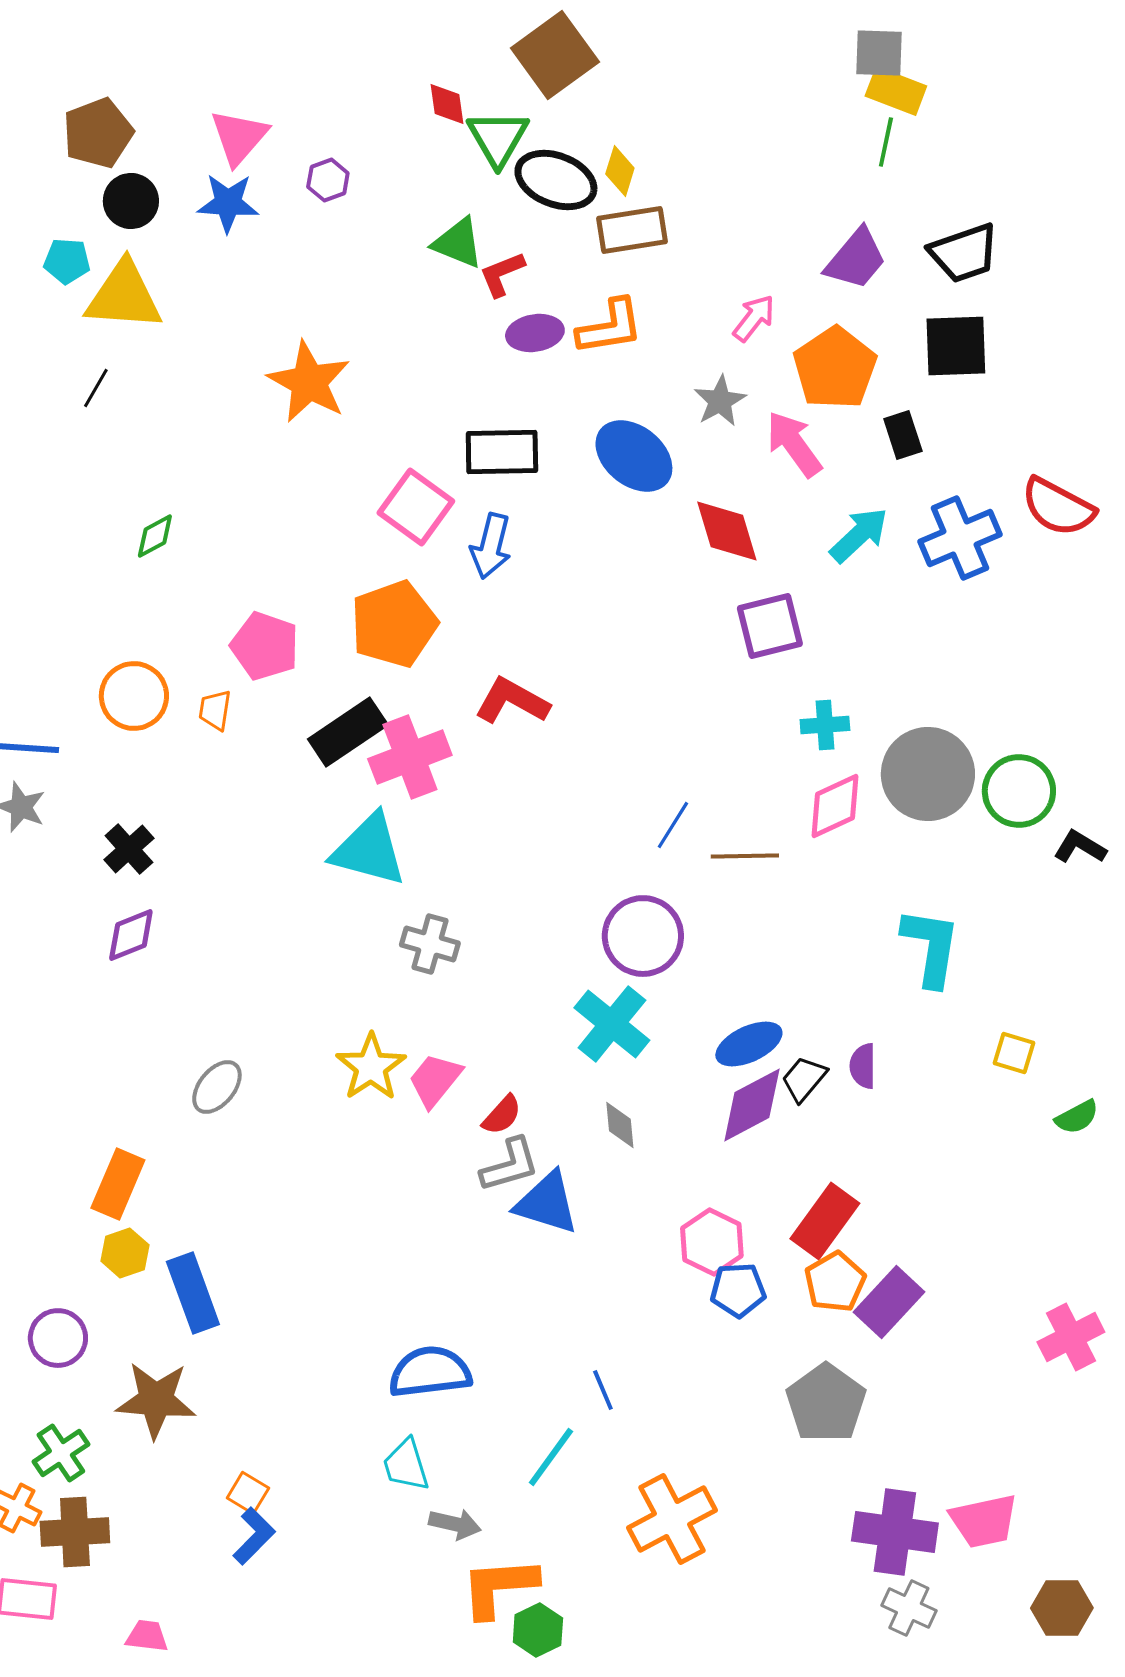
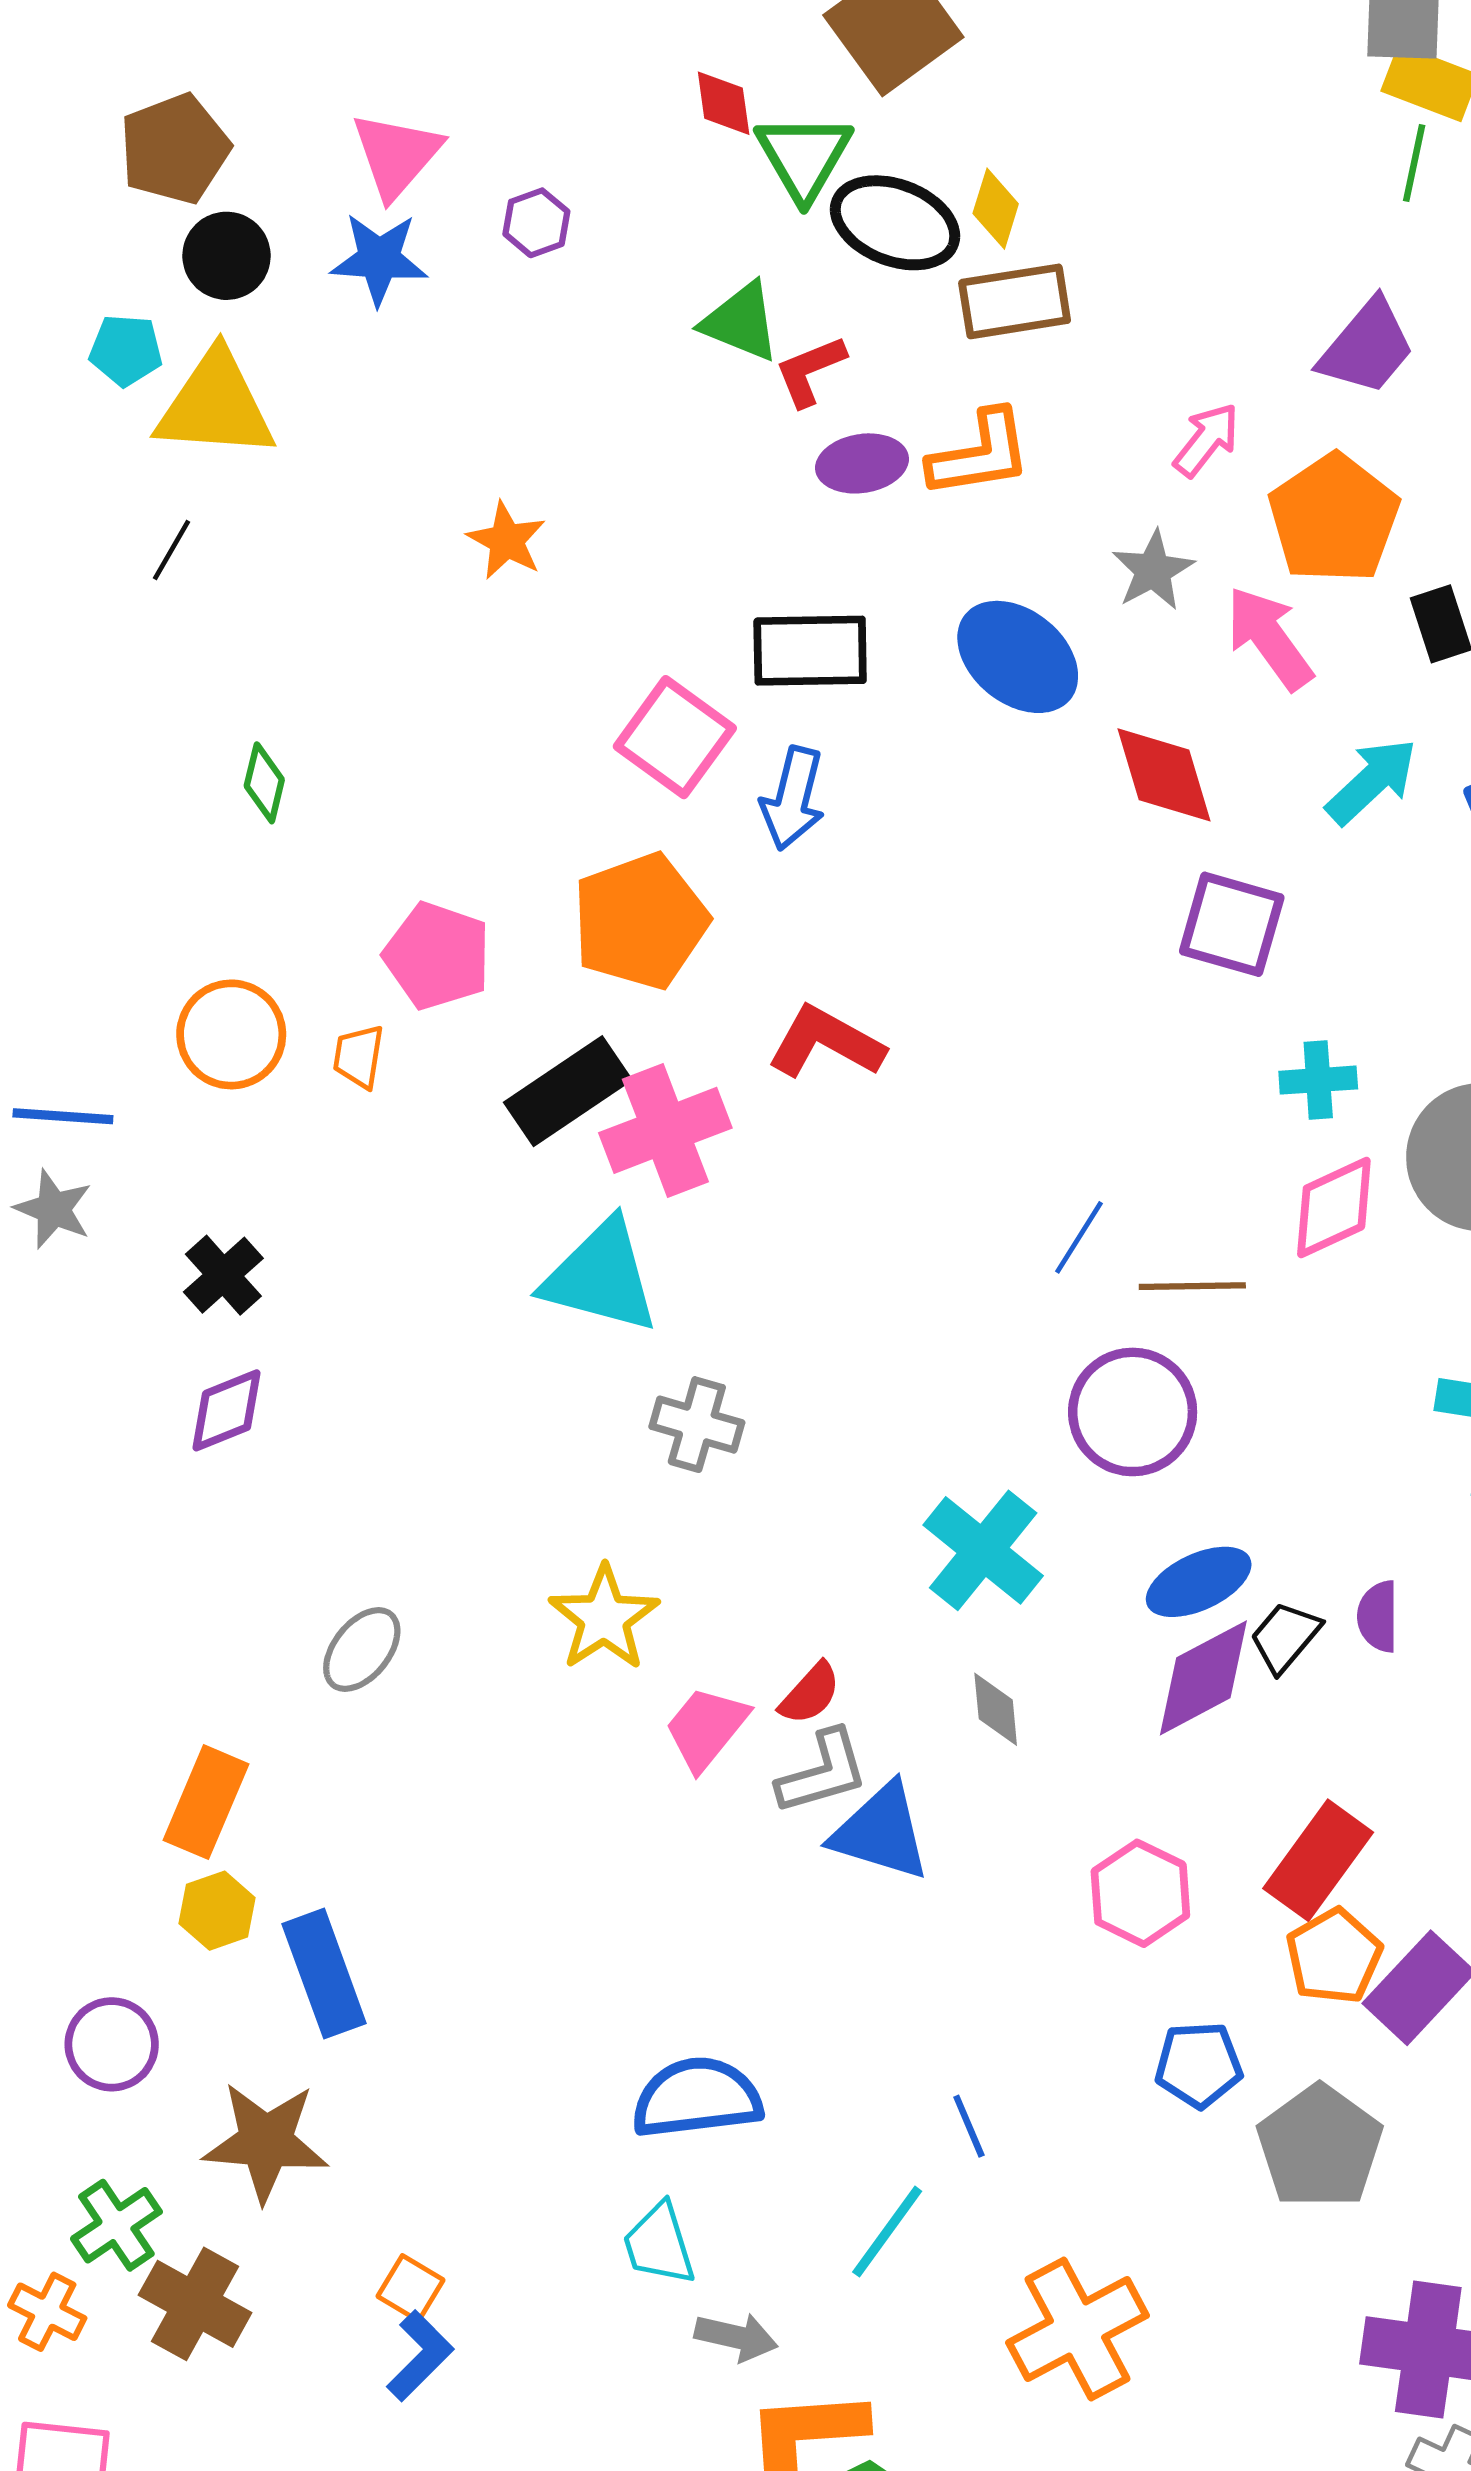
orange star: (309, 382) -> (507, 541), size x0.6
green diamond: (155, 536) -> (264, 783), turned -48
purple square: (770, 626) -> (1232, 924), turned 30
purple circle: (643, 936) -> (1133, 1412), moved
pink trapezoid: (435, 1080) -> (706, 1728), moved
blue pentagon: (738, 1290) -> (1199, 2065), moved
brown cross: (75, 1532) -> (195, 2304), moved, turned 32

